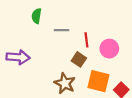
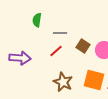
red line: (86, 40) -> (56, 51), moved, turned 56
brown square: (79, 59) -> (83, 46), moved

